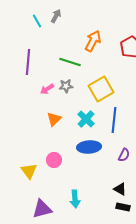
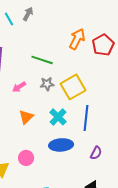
orange arrow: (93, 41) -> (77, 39), moved
gray star: (66, 86) -> (47, 84), moved

